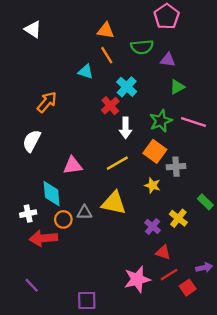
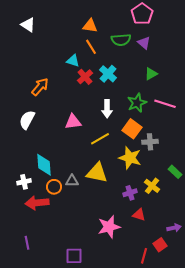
purple triangle: (168, 60) -> (144, 43), moved, turned 32
red cross: (110, 106) -> (85, 77), moved
pink triangle: (73, 165) -> (73, 122), moved
yellow star: (153, 185) -> (130, 158), size x1.6
purple cross: (153, 226) -> (130, 193), turned 32
red line: (169, 275) -> (144, 256), moved, turned -42
pink star: (137, 279) -> (109, 227), moved
purple line: (32, 285) -> (27, 243), turned 32

